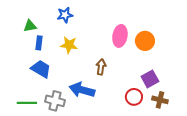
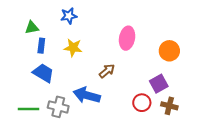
orange circle: (145, 41) -> (169, 51), moved
brown arrow: (101, 67) -> (107, 71), turned 42

